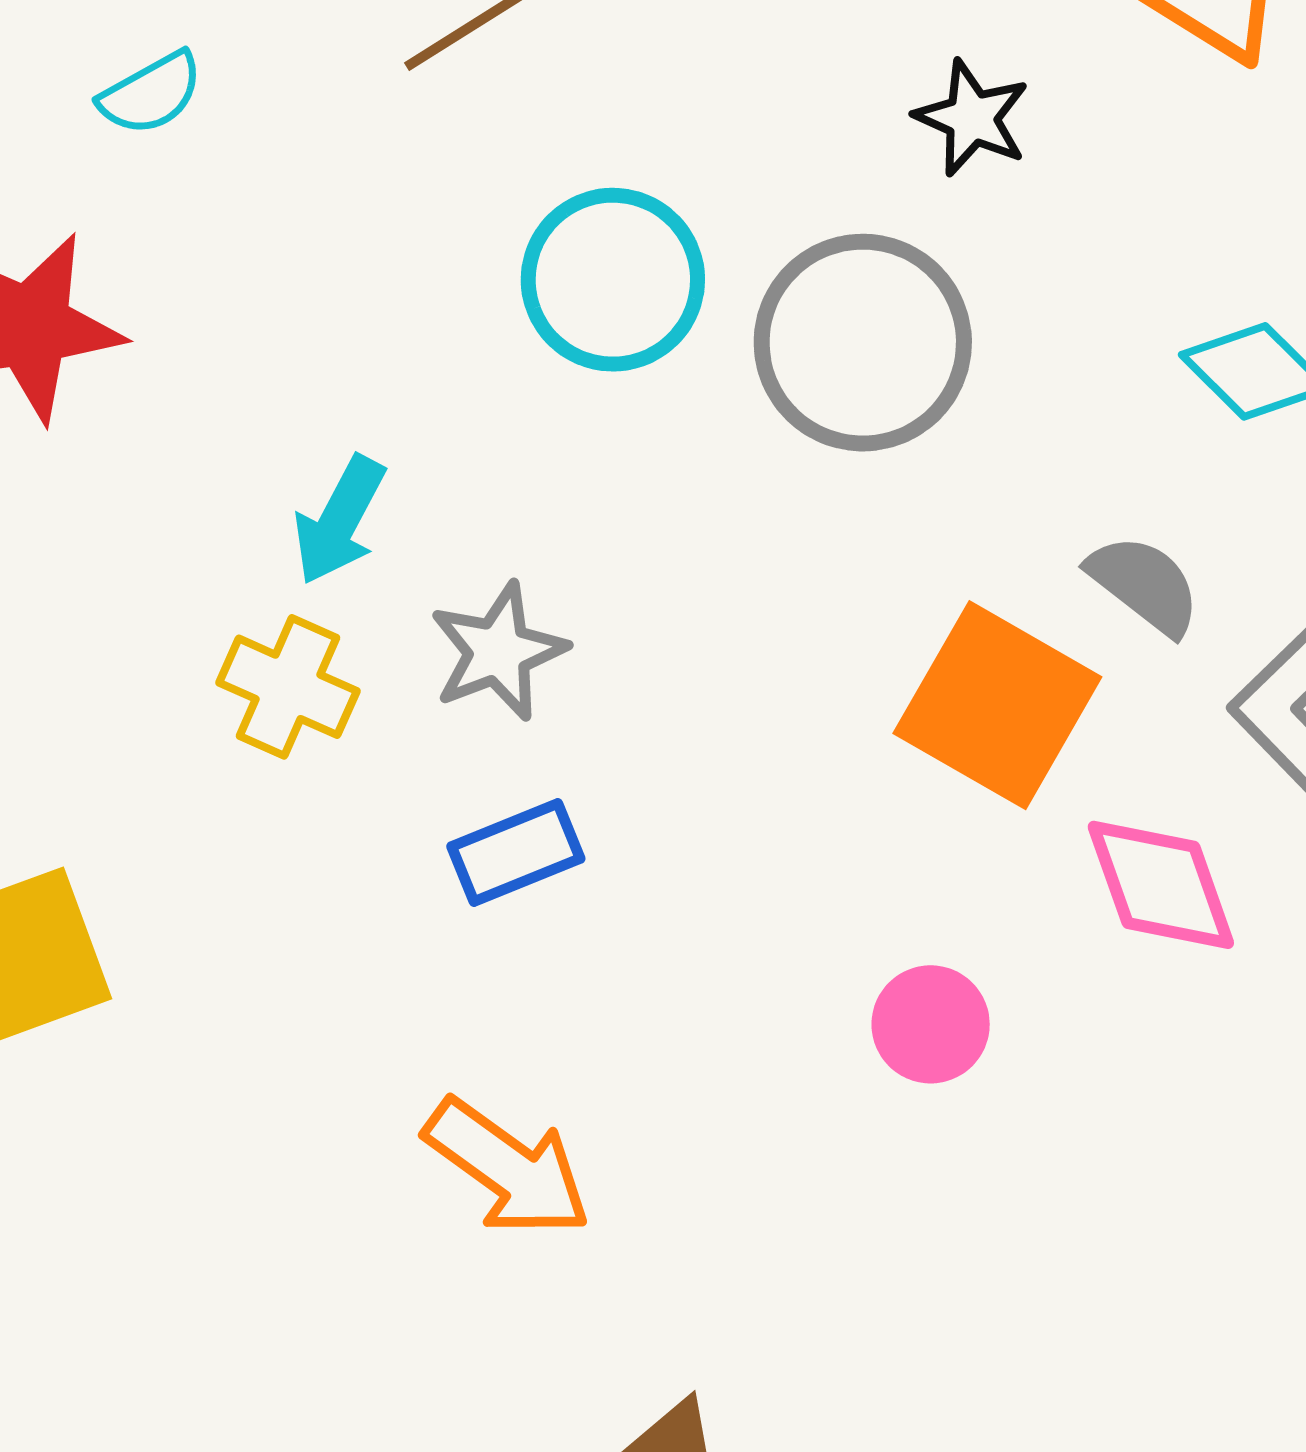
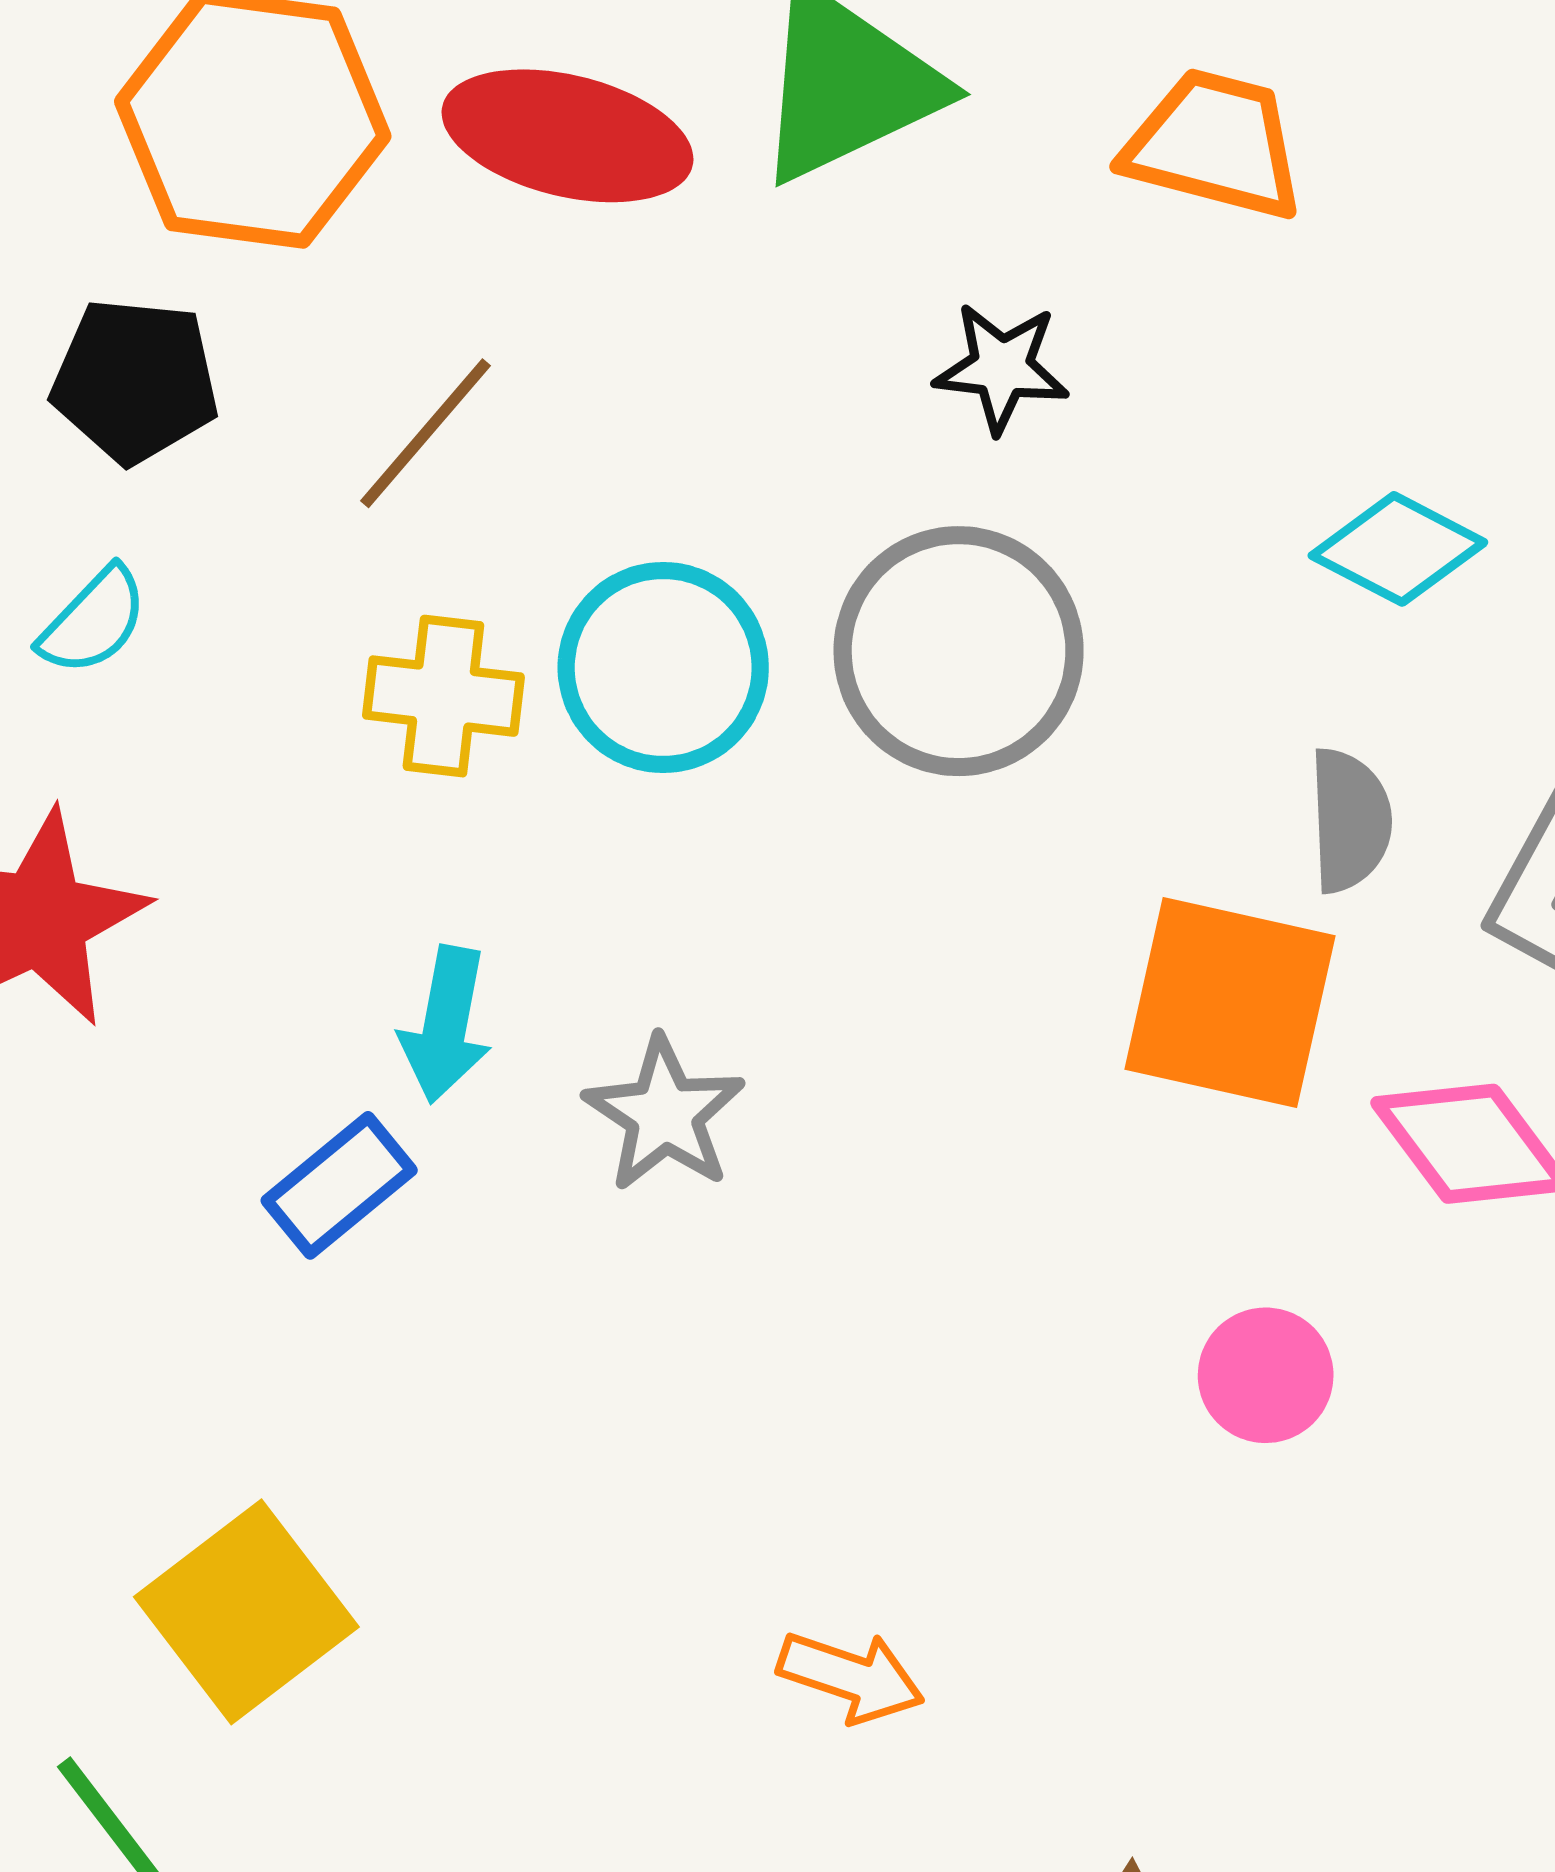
gray semicircle: (1144, 585) -> (1350, 820), turned 67
yellow cross: (288, 687) -> (443, 696), moved
blue rectangle: (516, 853) -> (339, 1185), moved
orange arrow: (508, 1168) -> (851, 1677), size x0.7

